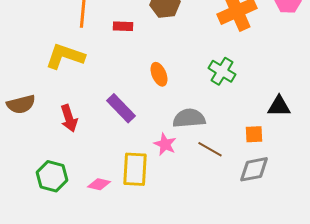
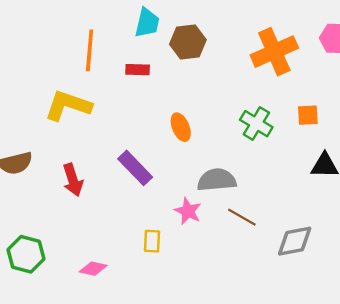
orange square: (254, 134) -> (308, 115), moved
yellow rectangle: (135, 169) -> (152, 241), size x0.6
green hexagon: (52, 176) -> (26, 254), moved
pink diamond: (99, 184) -> (93, 269), moved

